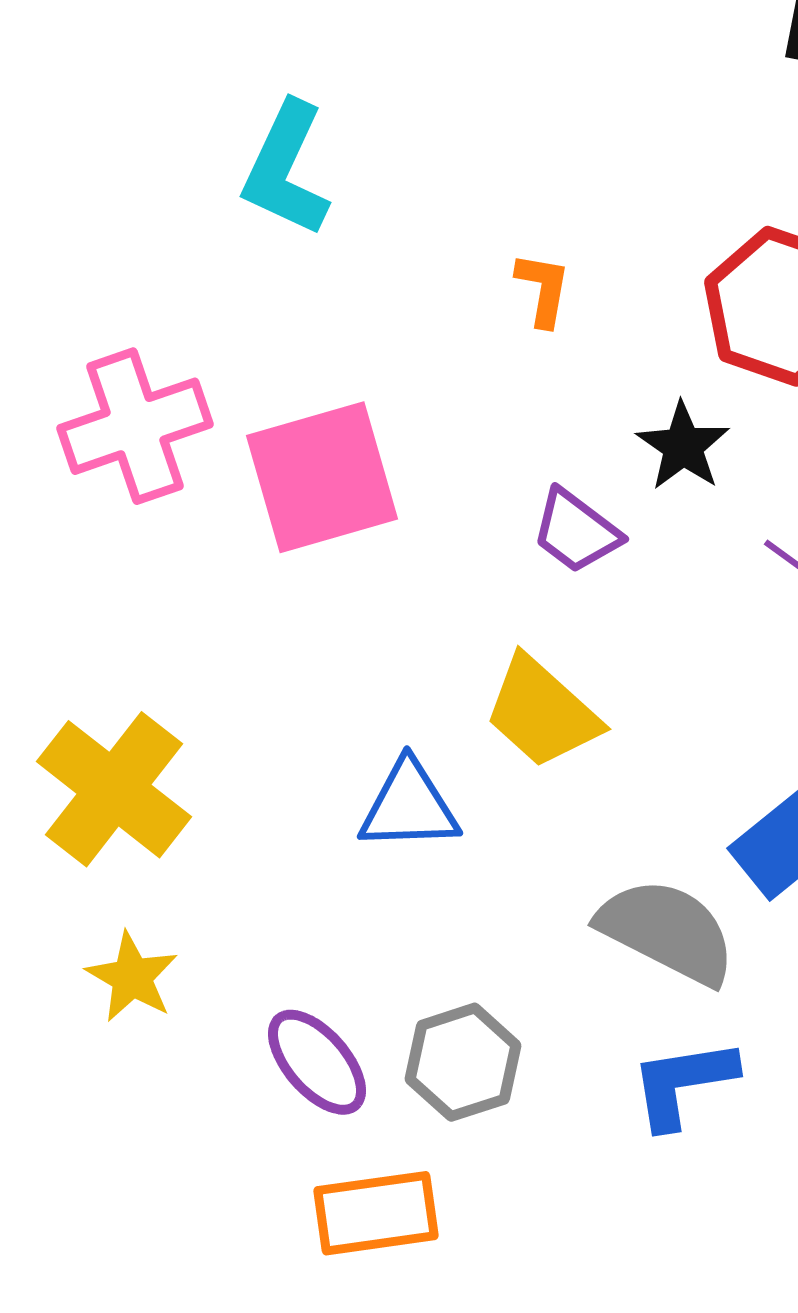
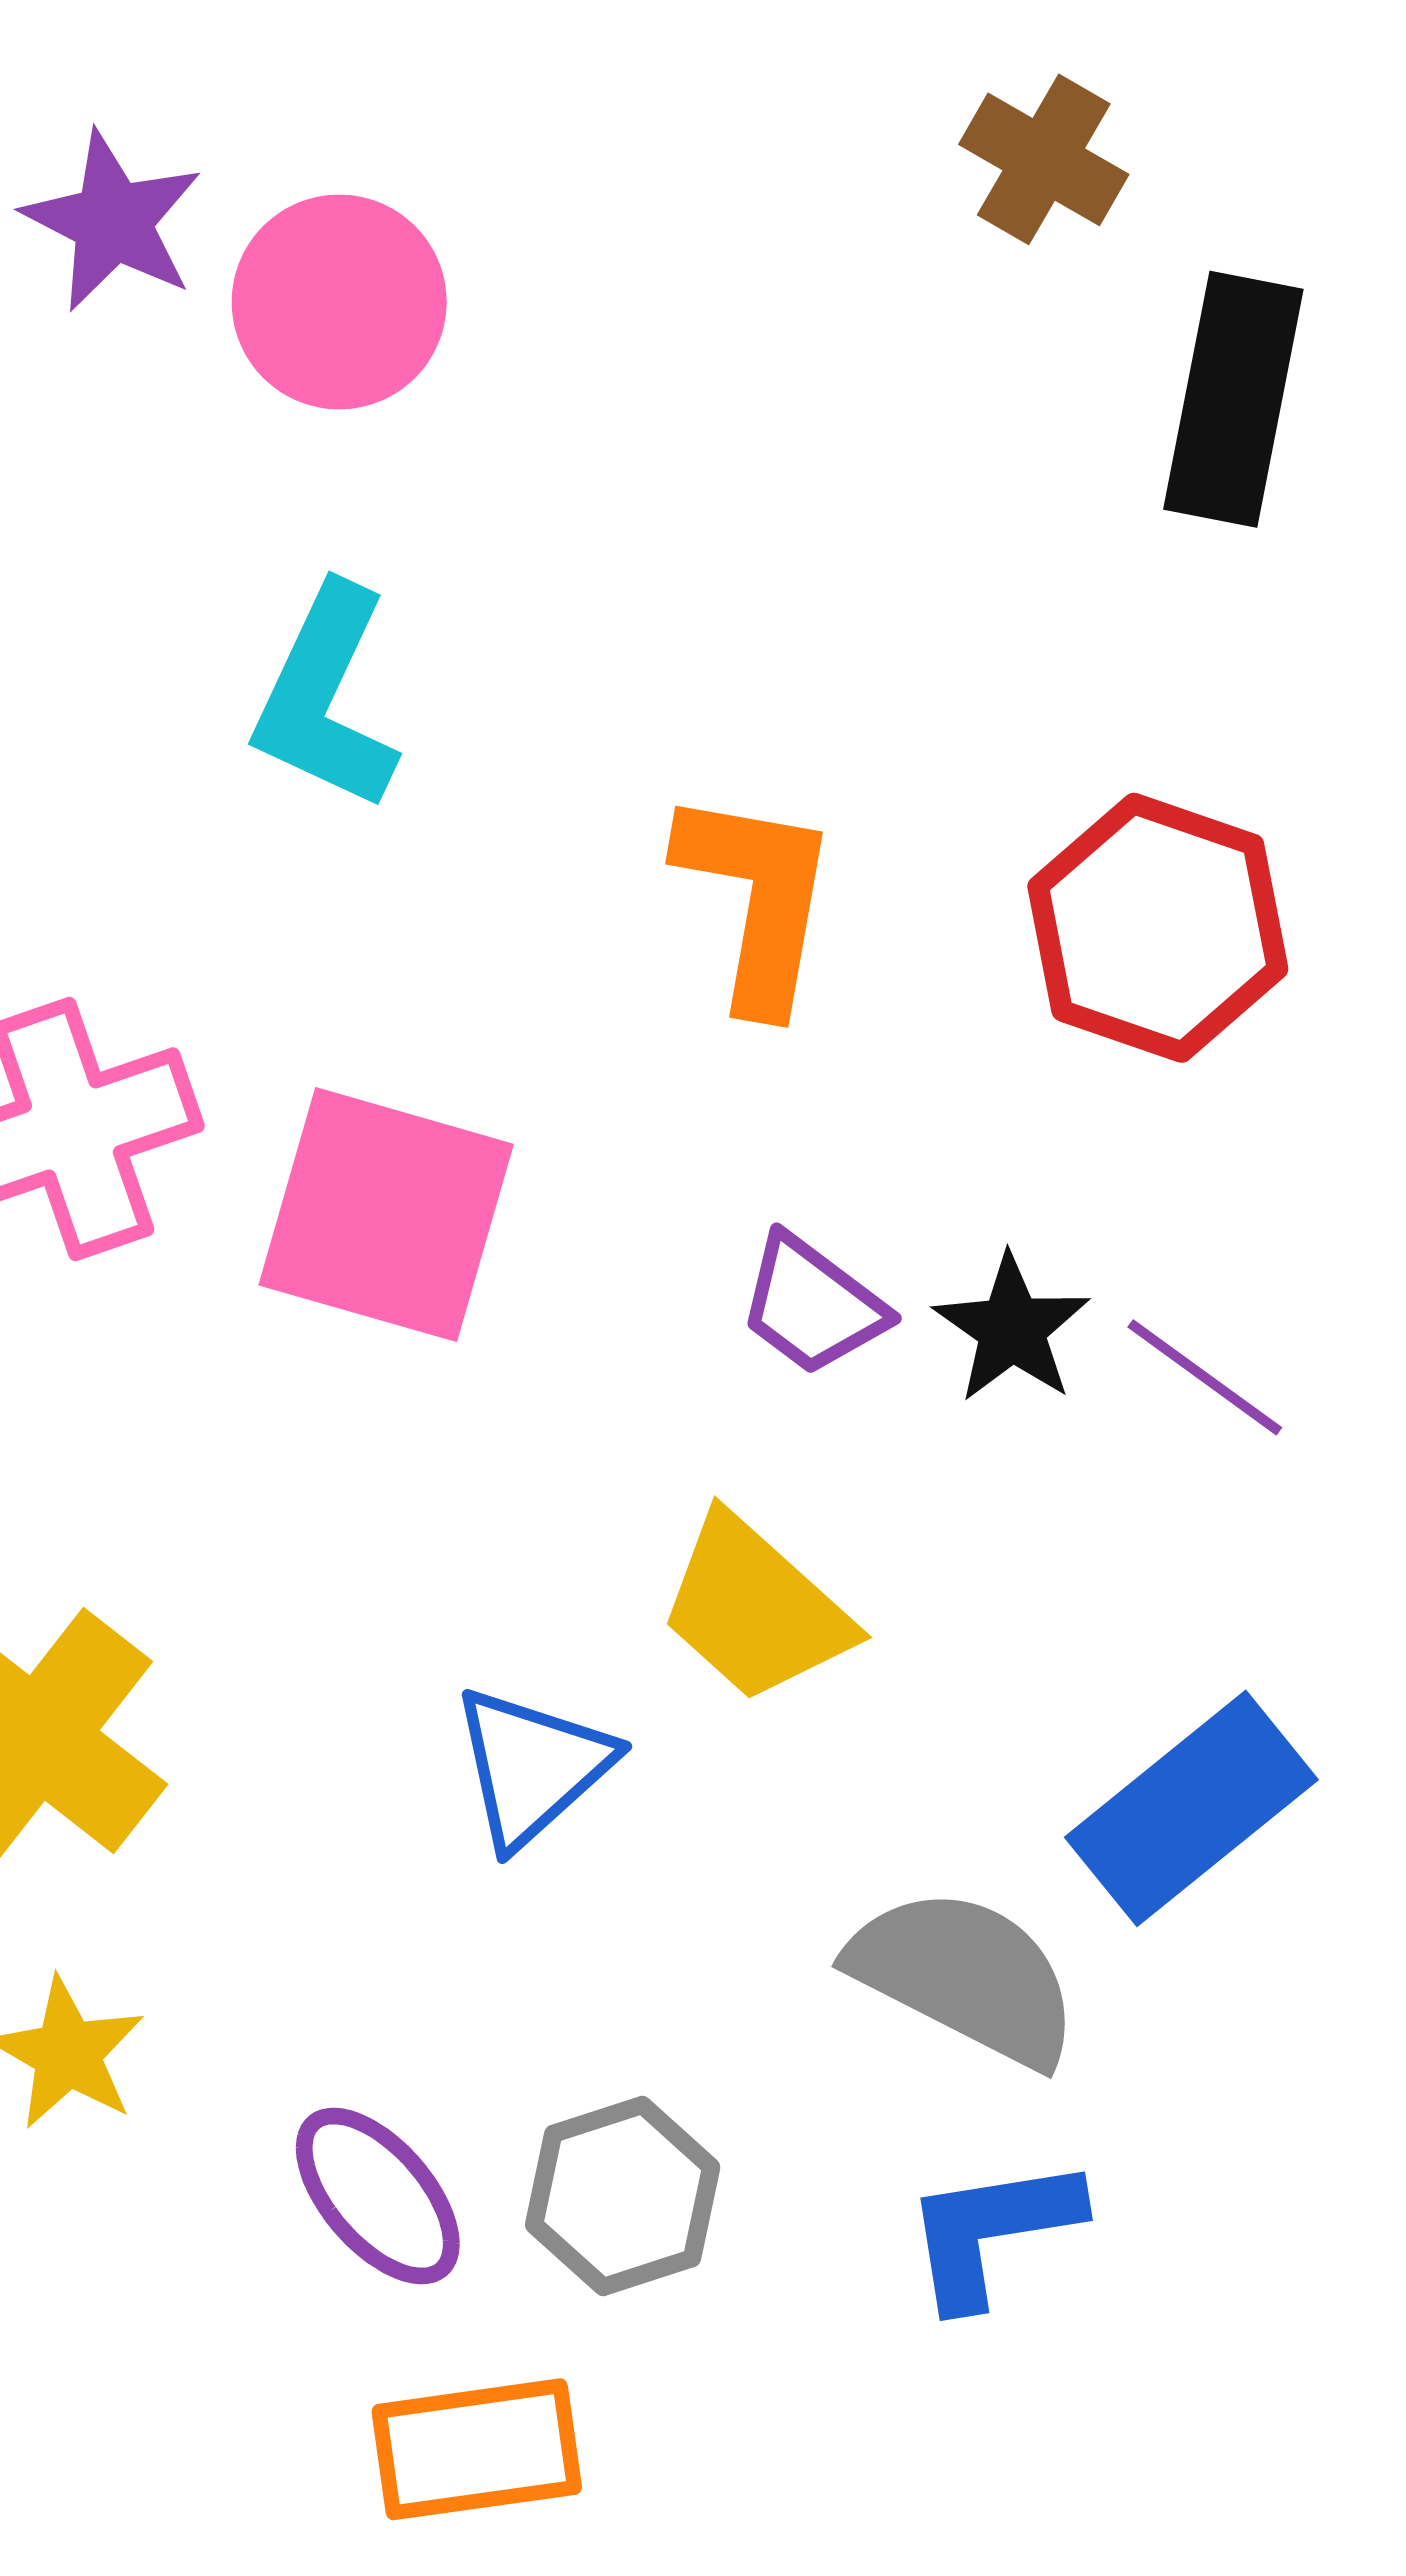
orange L-shape: (543, 289) -> (757, 899), size x1.8
black star: (683, 446) -> (1012, 1329), moved
pink square: (322, 477) -> (386, 1215), turned 32
blue triangle: (409, 806) -> (532, 1767), turned -40

